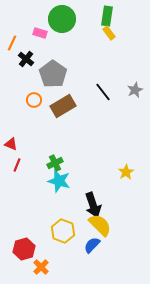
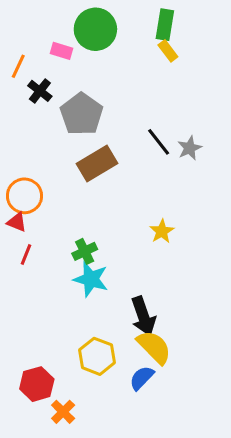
gray star: (135, 90) -> (190, 148), moved
orange circle: (34, 100) -> (24, 196), moved, size x1.5
yellow star: (126, 172) -> (162, 231), moved

